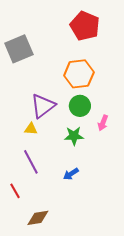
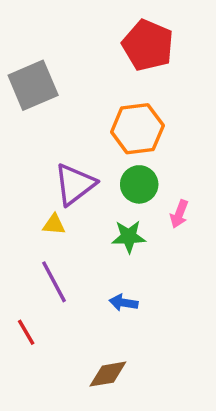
blue arrow: (71, 174) -> (124, 303), turned 42
brown diamond: (38, 218) -> (108, 374), moved

